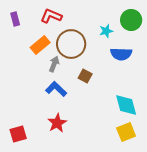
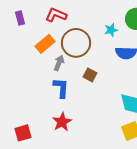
blue L-shape: (56, 89) -> (61, 88), turned 50

